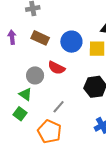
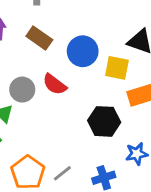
gray line: (59, 107) -> (62, 173), moved

